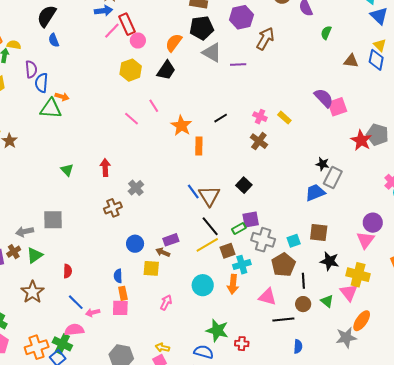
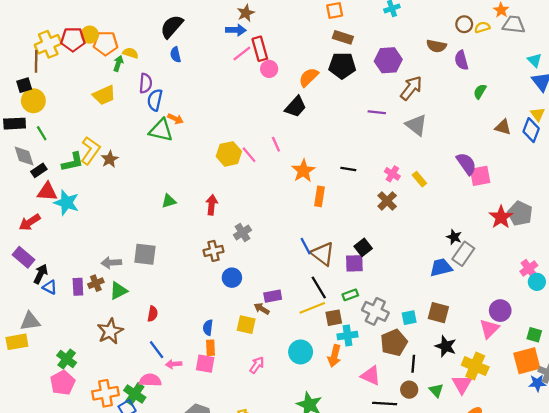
gray triangle: (212, 53) -> (416, 125), moved
yellow hexagon: (131, 70) -> (229, 154), moved
black line: (221, 118) -> (348, 169), turned 32
green triangle: (67, 170) -> (169, 201), turned 48
brown triangle: (209, 196) -> (323, 254), turned -30
purple square: (251, 219) -> (354, 263), moved
blue circle: (135, 244) -> (232, 278), moved

